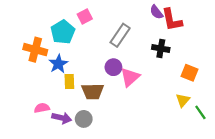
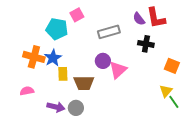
purple semicircle: (156, 12) -> (139, 19), moved
cyan pentagon: (63, 32) -> (57, 29), turned -30
gray rectangle: (120, 35) -> (109, 32), turned 40
orange cross: (35, 50) -> (34, 57), moved
pink semicircle: (42, 108) -> (27, 91), moved
green line: (200, 112) -> (174, 102), moved

